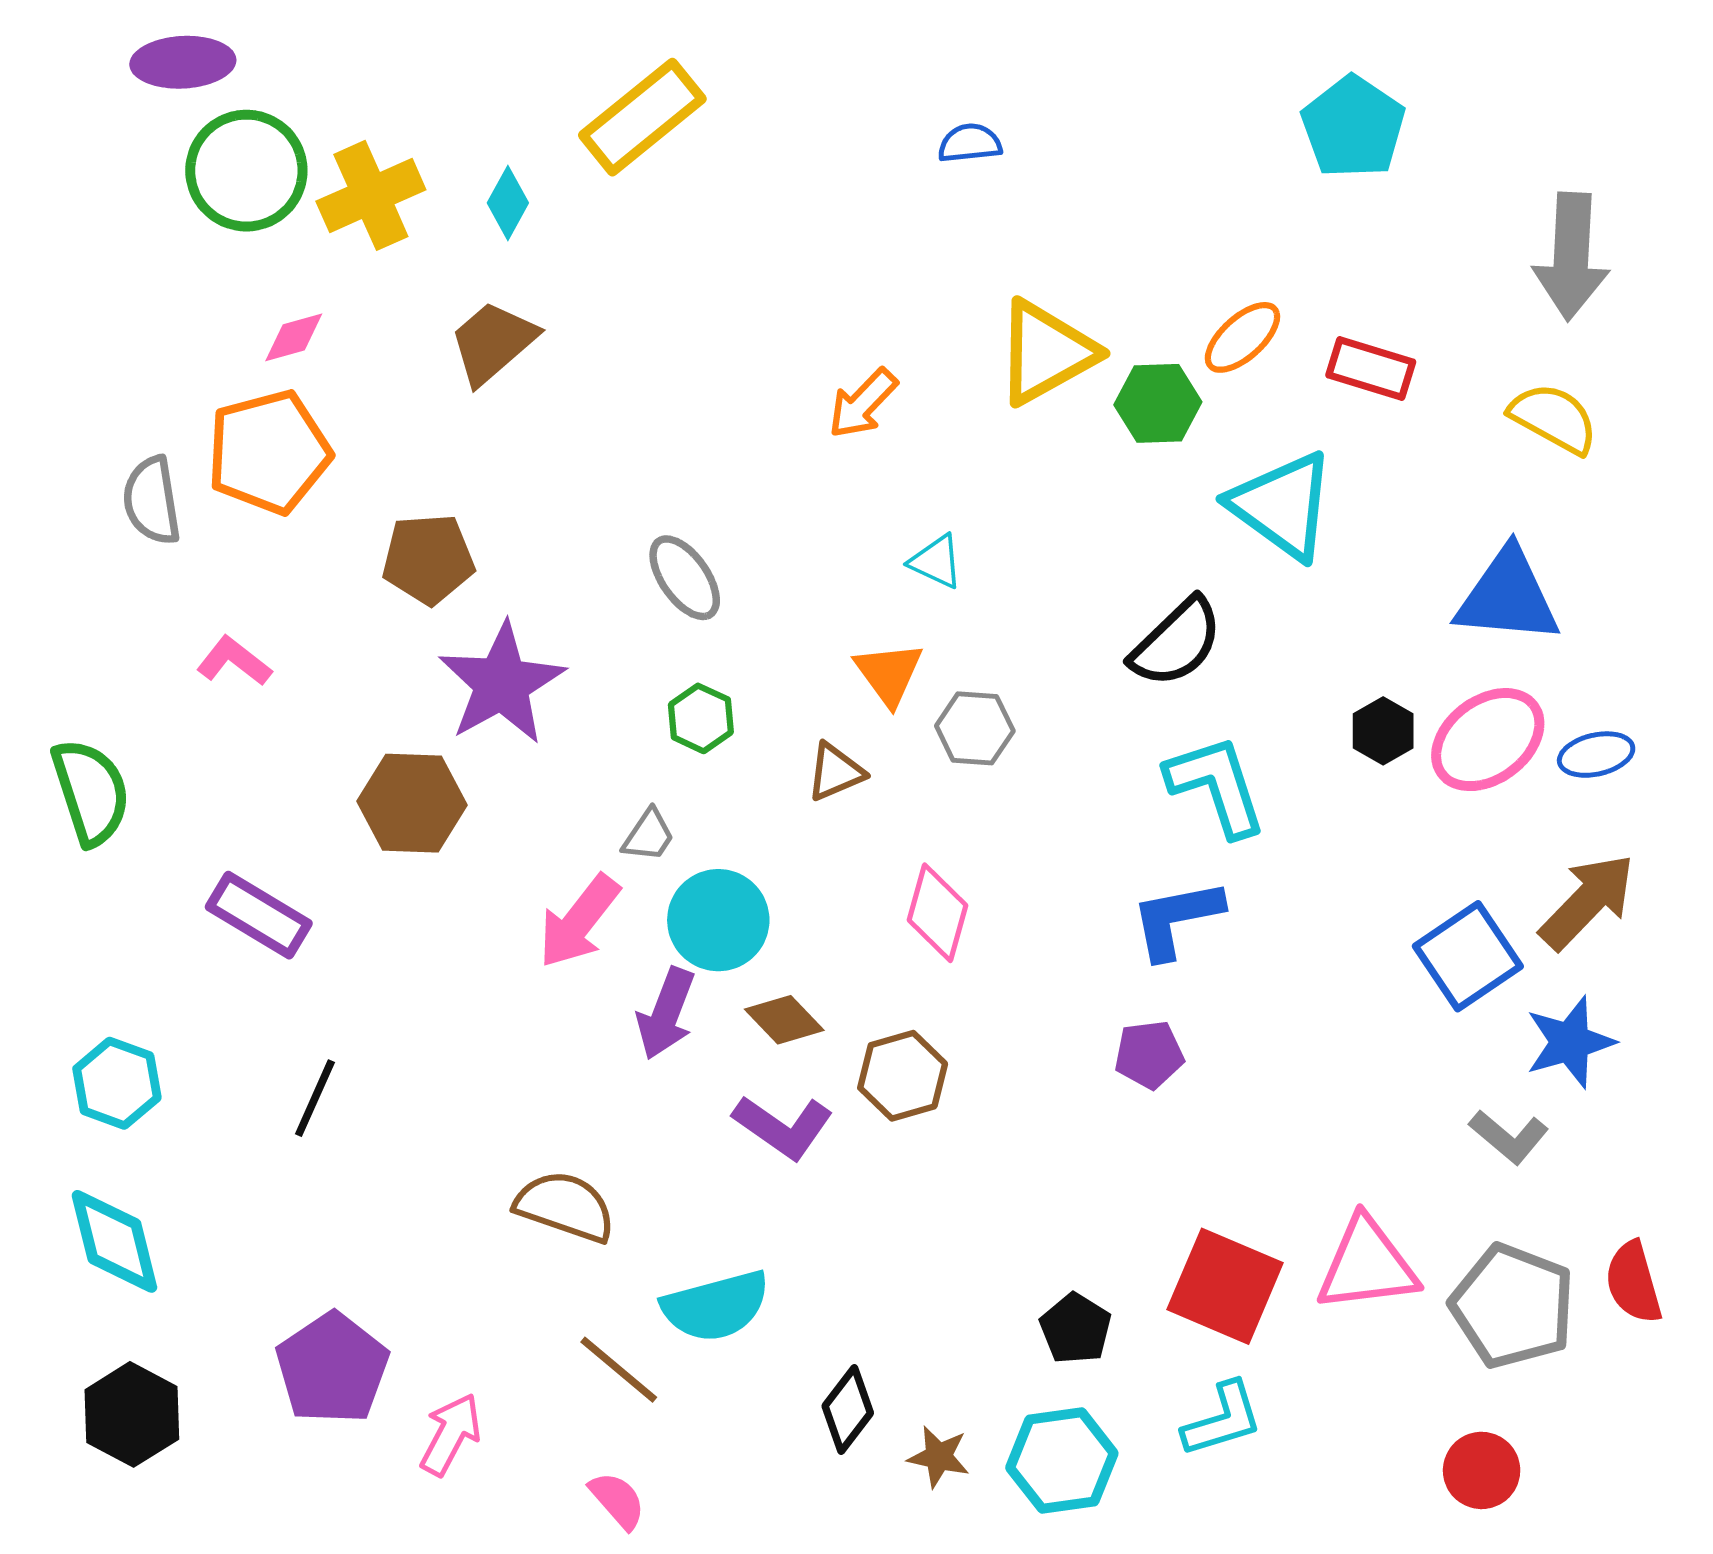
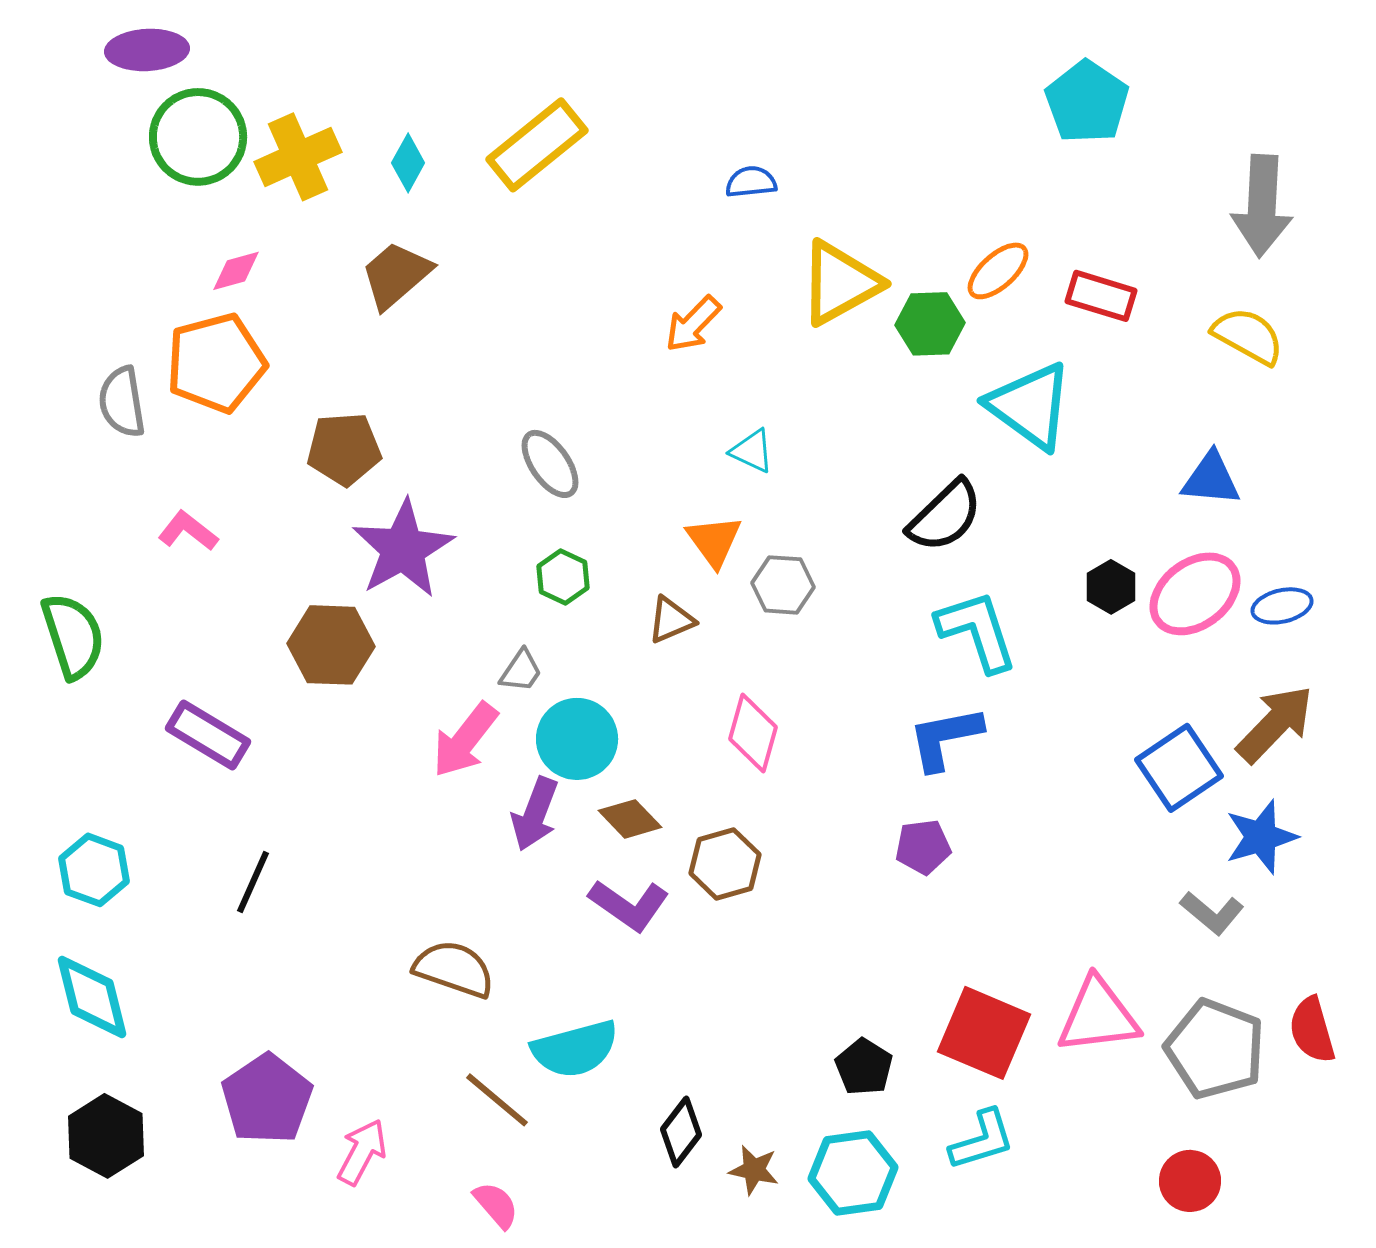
yellow rectangle: (642, 117) -> (537, 145), moved
blue semicircle: (970, 143) -> (751, 182), moved
blue triangle: (1508, 596) -> (1211, 479), size x0.7

